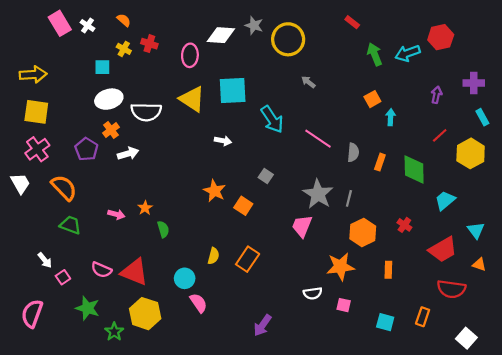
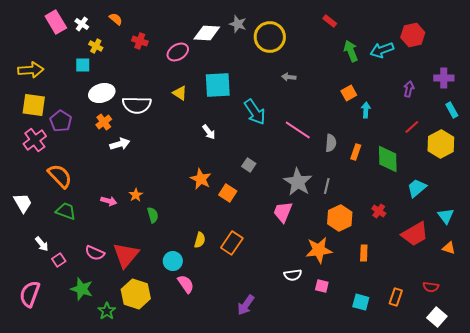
yellow cross: (124, 49) -> (96, 46), moved
pink ellipse: (190, 55) -> (178, 52), turned 55
cyan square: (102, 67) -> (83, 65), moved
gray arrow: (308, 82) -> (289, 77), turned -32
yellow triangle: (192, 99) -> (180, 93), size x0.6
white arrow: (223, 141) -> (209, 132), turned 42
purple pentagon: (86, 149) -> (61, 121), moved
white trapezoid: (20, 183) -> (23, 203), moved
red triangle: (134, 272) -> (126, 255), turned 48
red semicircle: (451, 289) -> (431, 287), moved, size x0.6

